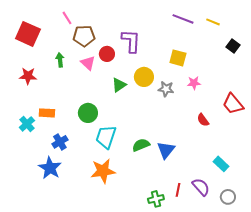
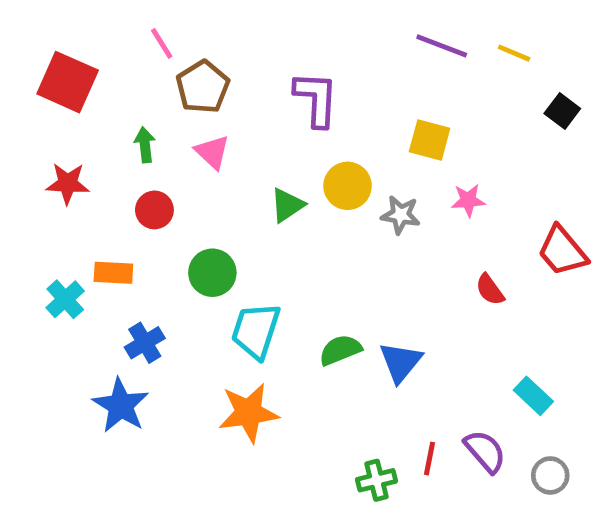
brown pentagon: (84, 36) -> (203, 87), turned -30
red circle: (107, 54) -> (154, 210), moved

